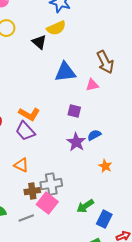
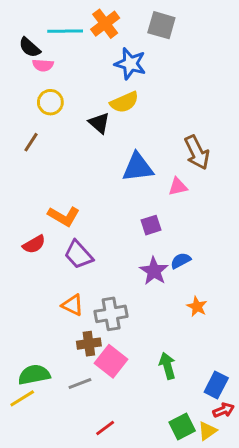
purple square: (74, 111) -> (151, 225), turned -32
orange L-shape: (29, 114) -> (64, 216), moved
gray cross: (51, 184) -> (111, 314), moved
green arrow: (85, 206) -> (167, 366), turned 108
blue rectangle: (104, 219) -> (216, 385), moved

